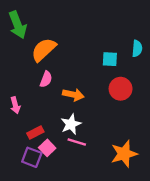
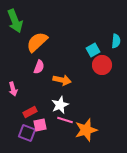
cyan square: (110, 59) -> (93, 50), turned -32
red circle: (121, 89) -> (102, 65), moved
pink square: (47, 148) -> (40, 125), turned 32
orange star: (124, 154) -> (86, 130), moved

